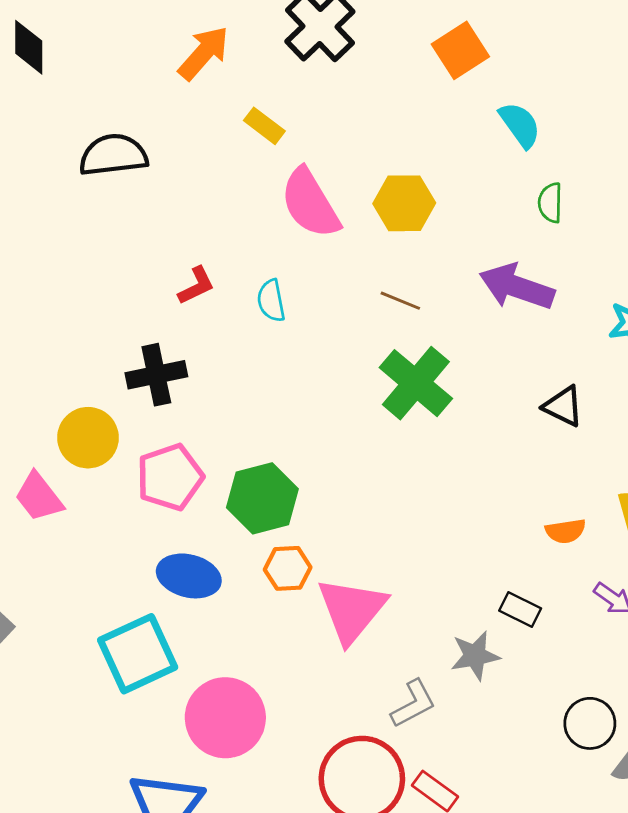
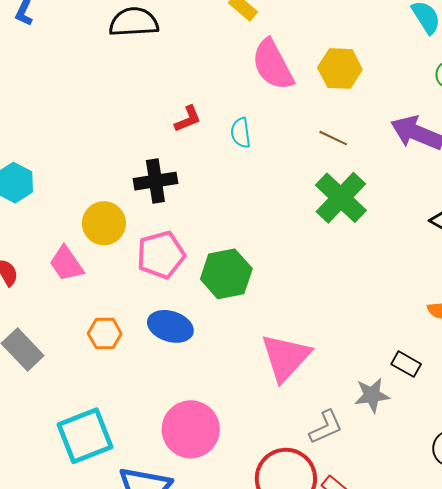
orange hexagon: (288, 568) -> (105, 333), moved
cyan square: (138, 654) -> (85, 436), moved

